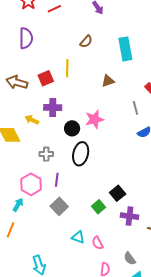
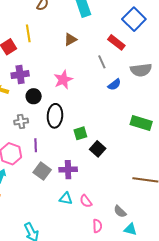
black circle: (72, 128) -> (34, 96), moved
green square: (99, 207) -> (80, 133), moved, turned 32
purple cross: (130, 216) -> (68, 170), moved

